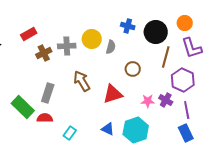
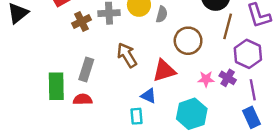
brown circle: (133, 69) -> (188, 41), size x1.5
green rectangle: (23, 107) -> (56, 86), turned 45
blue triangle: (108, 129) -> (149, 96), moved
cyan rectangle: (70, 133) -> (137, 116), moved, turned -40

